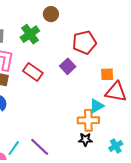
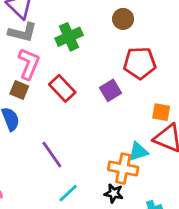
brown circle: (51, 14) -> (123, 19), moved
purple line: (40, 147) -> (52, 155), moved
cyan line: (14, 148) -> (68, 193), moved

